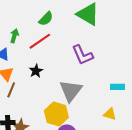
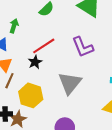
red line: (40, 41) -> (44, 46), moved
yellow hexagon: (56, 114) -> (31, 95), moved

